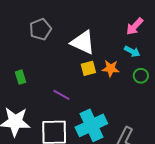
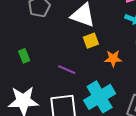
orange star: (111, 68) -> (113, 58), moved

